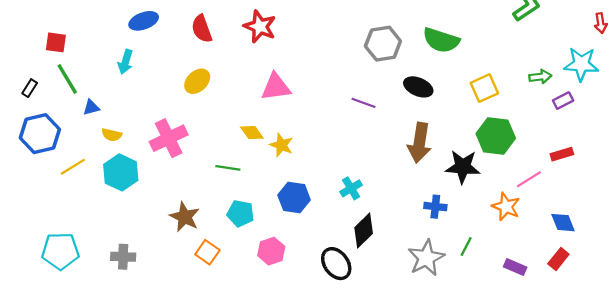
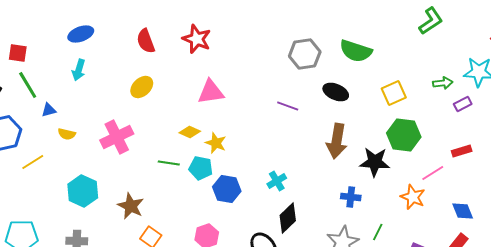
blue ellipse: (144, 21) -> (81, 34), moved
yellow diamond: (252, 133) -> (190, 132), turned -30
cyan hexagon: (121, 172) -> (83, 191), moved
cyan pentagon: (240, 213) -> (201, 168), moved

